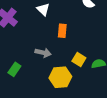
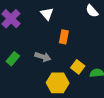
green rectangle: (14, 69) -> (13, 59), moved

